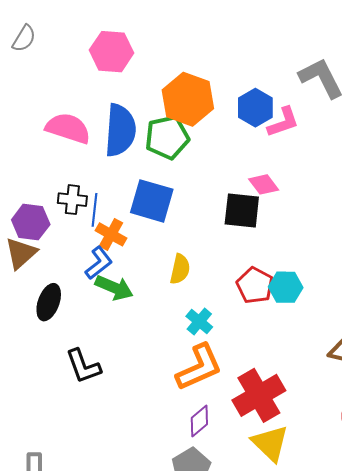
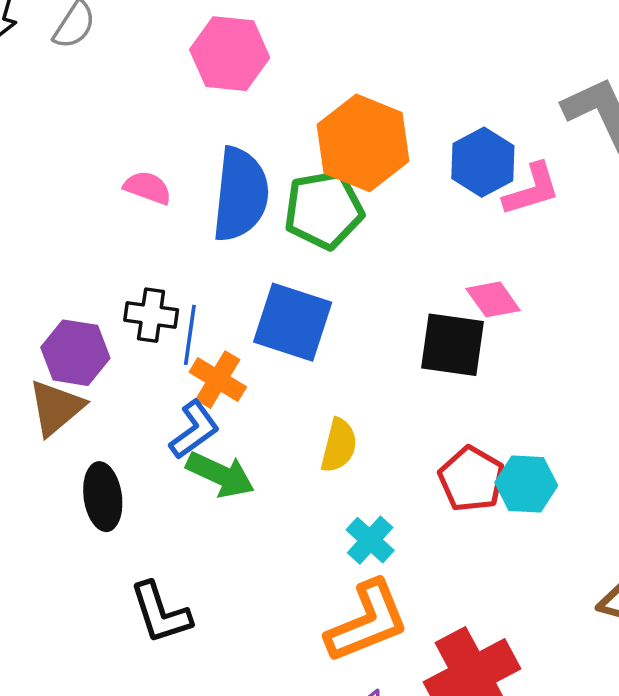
pink semicircle: (68, 128) -> (148, 188), size x0.6
black ellipse: (49, 302) -> (103, 497), turned -30

